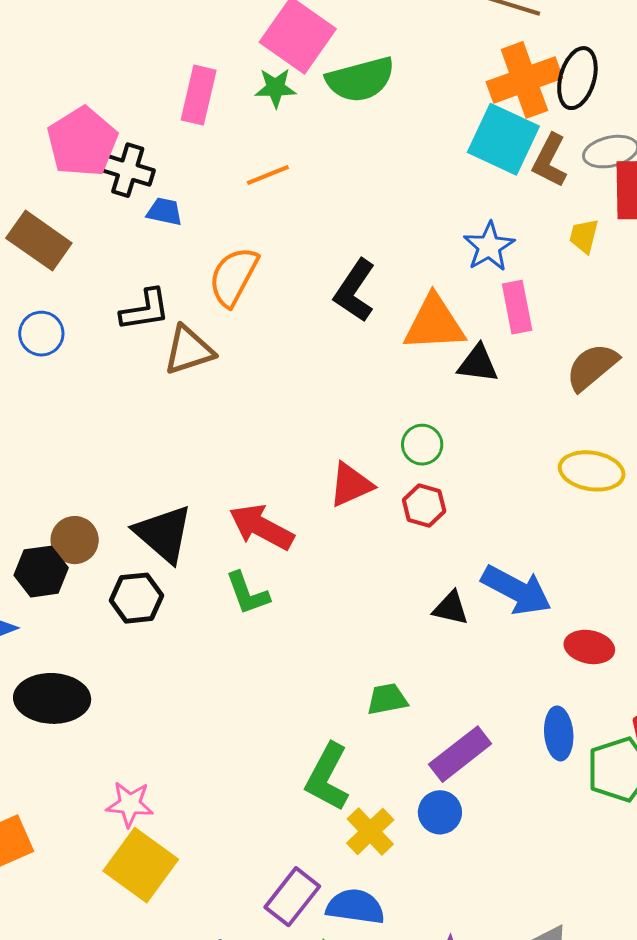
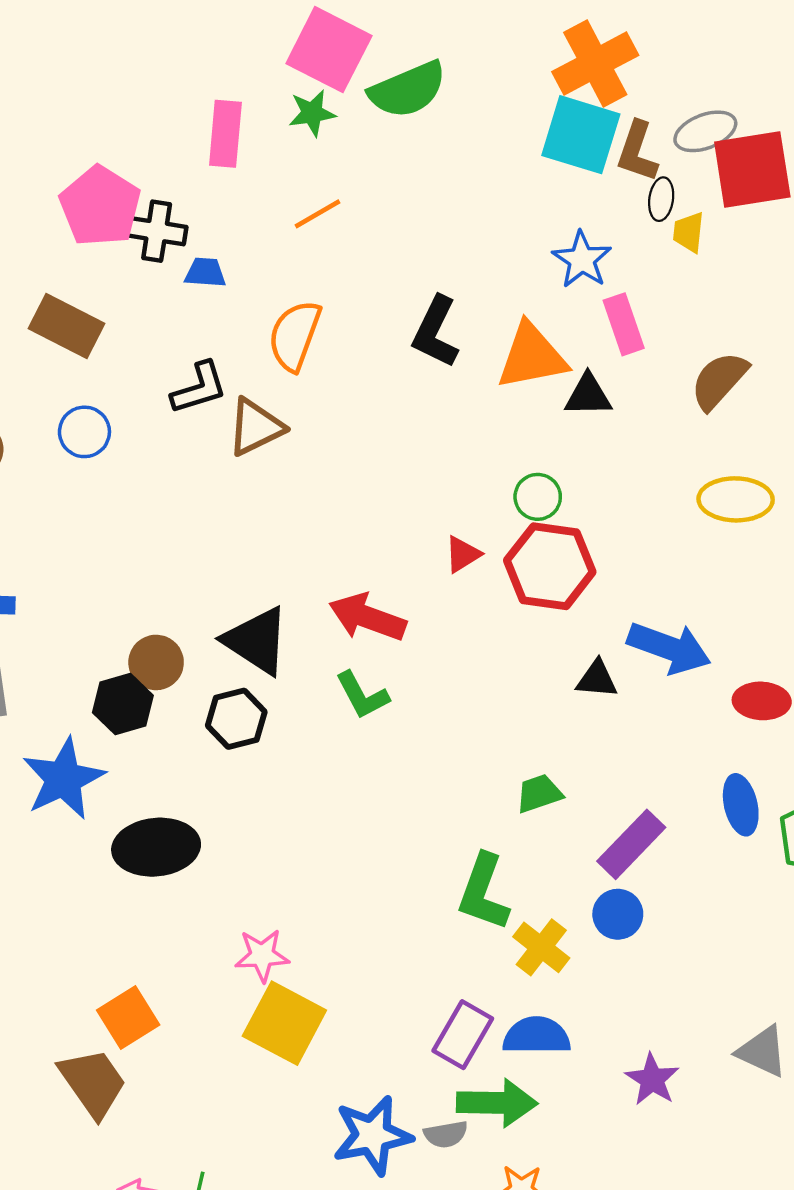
black ellipse: (577, 78) -> (661, 199), moved, size x0.6
red triangle: (351, 485) -> (463, 554), size x0.7
red hexagon: (424, 506) -> (550, 566), size x1.8

